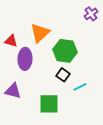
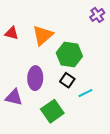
red triangle: (11, 41) -> (12, 33), moved
purple ellipse: (25, 59) -> (35, 78), moved
green square: (49, 104) -> (52, 111), turned -35

